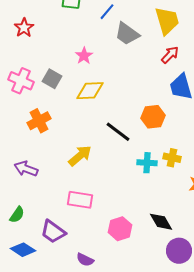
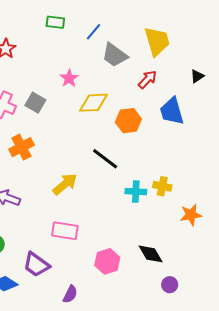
red arrow: (170, 55) -> (147, 79), moved
yellow diamond: (90, 91) -> (93, 103), moved
orange hexagon: (153, 117) -> (128, 121), moved
purple circle: (179, 251) -> (170, 285), size x0.6
purple semicircle: (85, 260) -> (70, 294), turned -90

